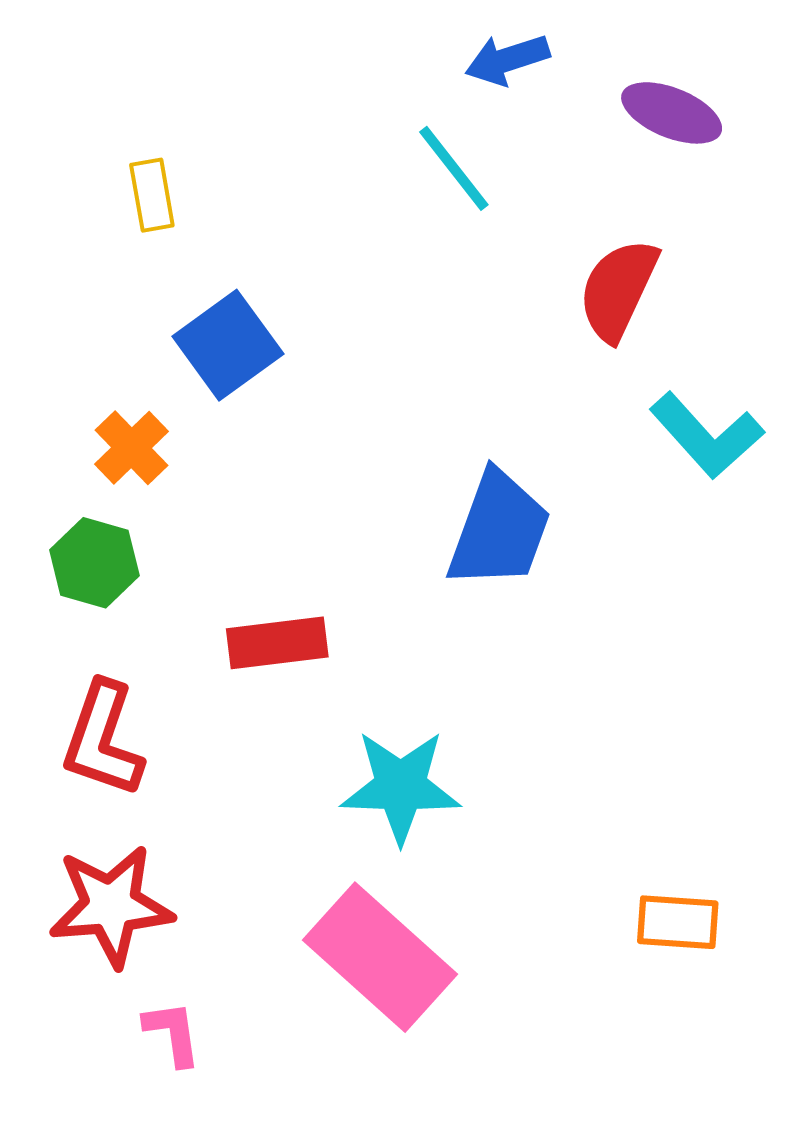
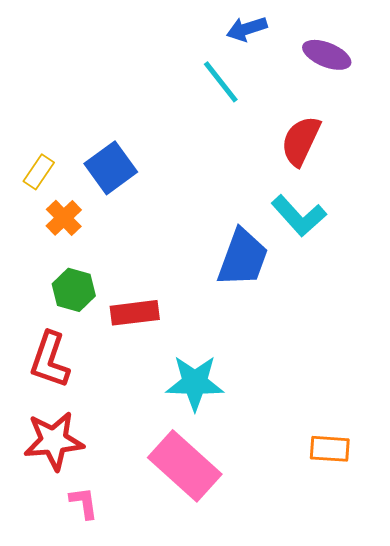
yellow rectangle: (152, 195) -> (39, 172), moved, turned 44
cyan L-shape: (707, 435) -> (299, 216), moved
green hexagon: (94, 563) -> (74, 290), moved

